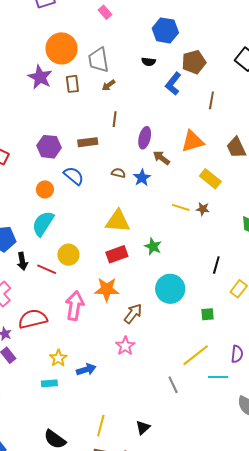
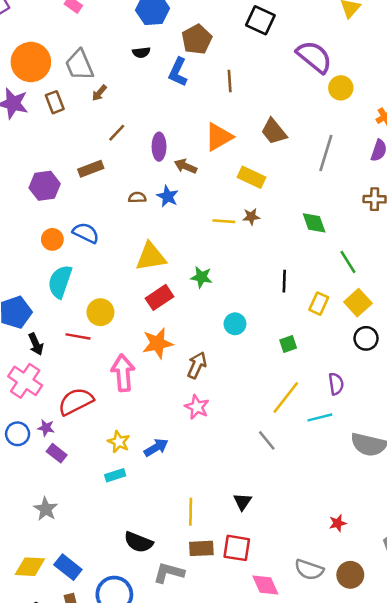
brown line: (115, 119) -> (117, 133), turned 49
blue semicircle: (74, 176) -> (86, 233), moved
black arrow: (22, 261) -> (36, 344), moved
cyan circle: (170, 289) -> (235, 324), size x0.6

